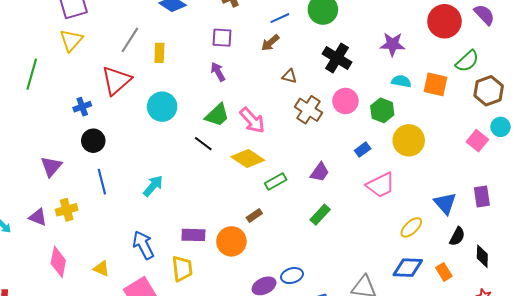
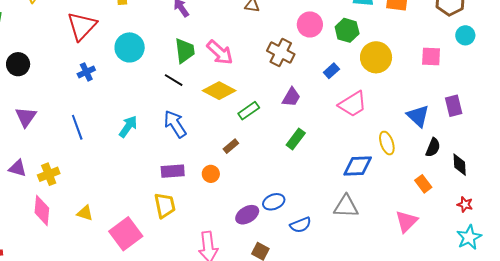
blue cross: (82, 107) -> (86, 72), moved
brown cross: (308, 110) -> (281, 52), moved
green trapezoid: (217, 115) -> (185, 51), turned -48
black circle: (93, 141) -> (18, 64), moved
pink square: (477, 141) -> (431, 56), moved, turned -30
yellow cross: (67, 210) -> (49, 174), moved
yellow ellipse: (411, 227) -> (387, 143), turned -60
orange circle: (231, 241) -> (211, 174), size x0.6
blue arrow: (143, 245) -> (175, 124), moved
blue diamond: (408, 268) -> (358, 166), moved

